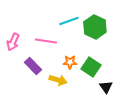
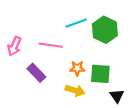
green square: (91, 67) -> (100, 74), turned -30
yellow arrow: (58, 80) -> (75, 90), moved

